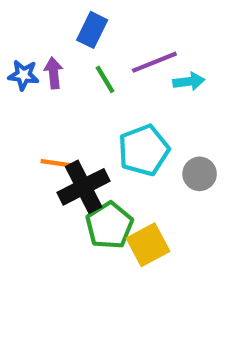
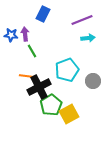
purple line: (154, 62) -> (82, 20), moved
green line: (105, 79) -> (32, 51), moved

